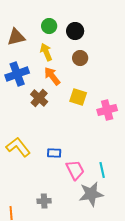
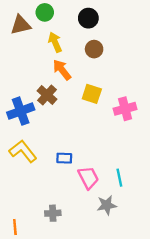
green circle: (49, 26) -> (45, 12), moved
blue cross: (17, 74) -> (21, 111), moved
gray star: (91, 194) -> (107, 205), size x0.7

